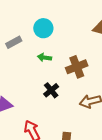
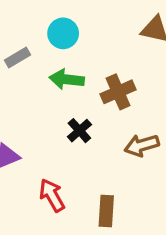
green arrow: (44, 57) -> (67, 79), size x1.5

